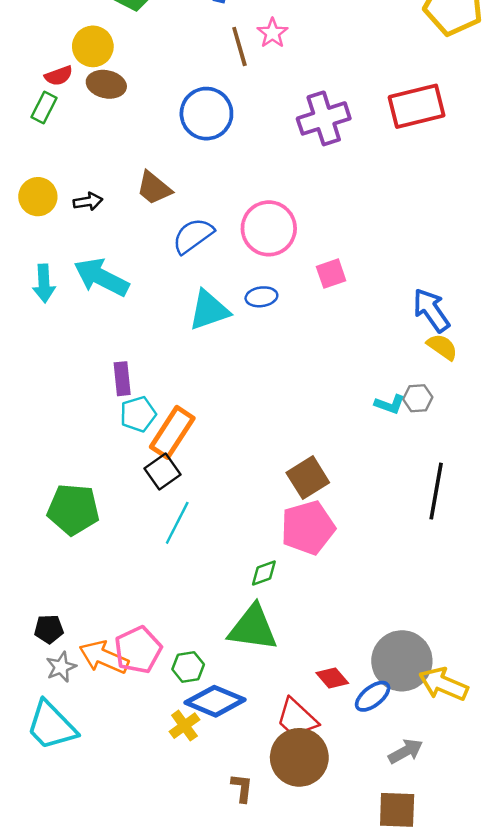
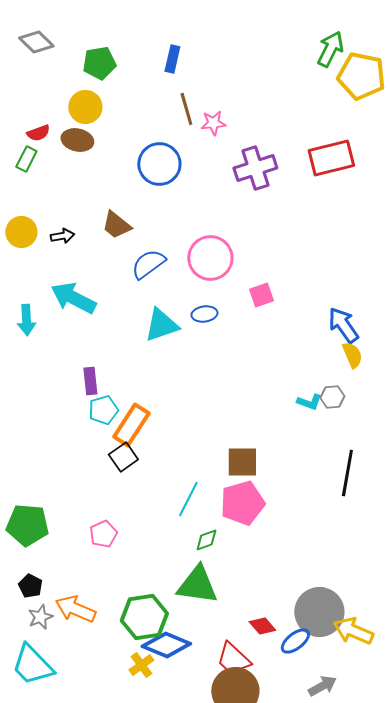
pink star: (272, 33) -> (213, 123), moved, turned 30
yellow circle: (93, 46) -> (85, 107), moved
cyan arrow: (44, 283) -> (26, 320), moved
yellow semicircle: (442, 347) -> (352, 355), turned 32
brown square: (308, 478) -> (242, 462), turned 32
green pentagon: (73, 509) -> (27, 525), moved
cyan line: (177, 523) -> (188, 499), moved
black pentagon: (49, 629) -> (30, 586), turned 30
pink pentagon: (138, 650) -> (103, 534), moved, size x0.7
green hexagon: (188, 667) -> (144, 617), size x1.8

